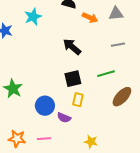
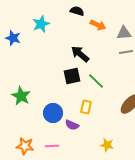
gray triangle: (116, 14) -> (124, 33), moved
green line: (106, 74) -> (96, 81), moved, turned 60
black square: (73, 79) -> (72, 76), moved
yellow star: (91, 142) -> (107, 145), moved

